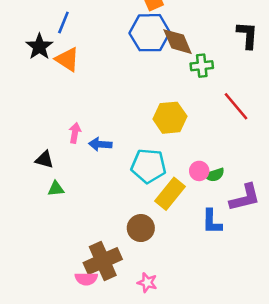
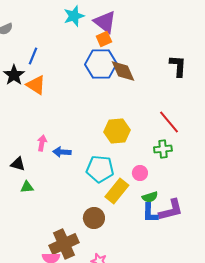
green cross: (202, 66) -> (163, 149), moved
green semicircle: (214, 175) -> (150, 197), moved
purple L-shape: (245, 198) -> (171, 210), moved

